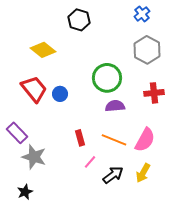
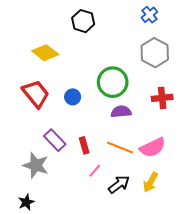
blue circle: (60, 94) -> (73, 97), moved
purple rectangle: (17, 133) -> (55, 140), moved
pink semicircle: (145, 140) -> (153, 147), turned 35

